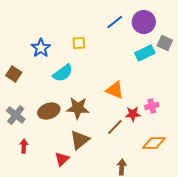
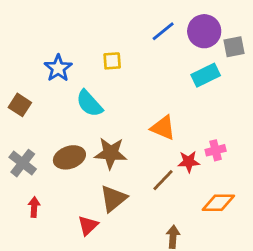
gray square: (165, 43) -> (234, 47), moved, turned -35
cyan semicircle: (63, 73) -> (89, 104), turned 85

